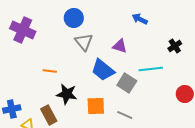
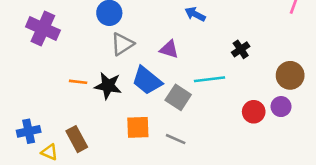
gray triangle: (84, 42) -> (122, 44), turned 36
black star: (67, 94) -> (108, 86), moved

